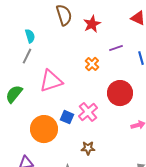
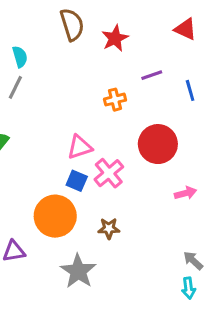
orange cross: (92, 64) -> (115, 100), turned 32
pink triangle: (51, 81) -> (80, 147), moved, size x0.7
orange circle: (44, 129) -> (55, 216), moved

